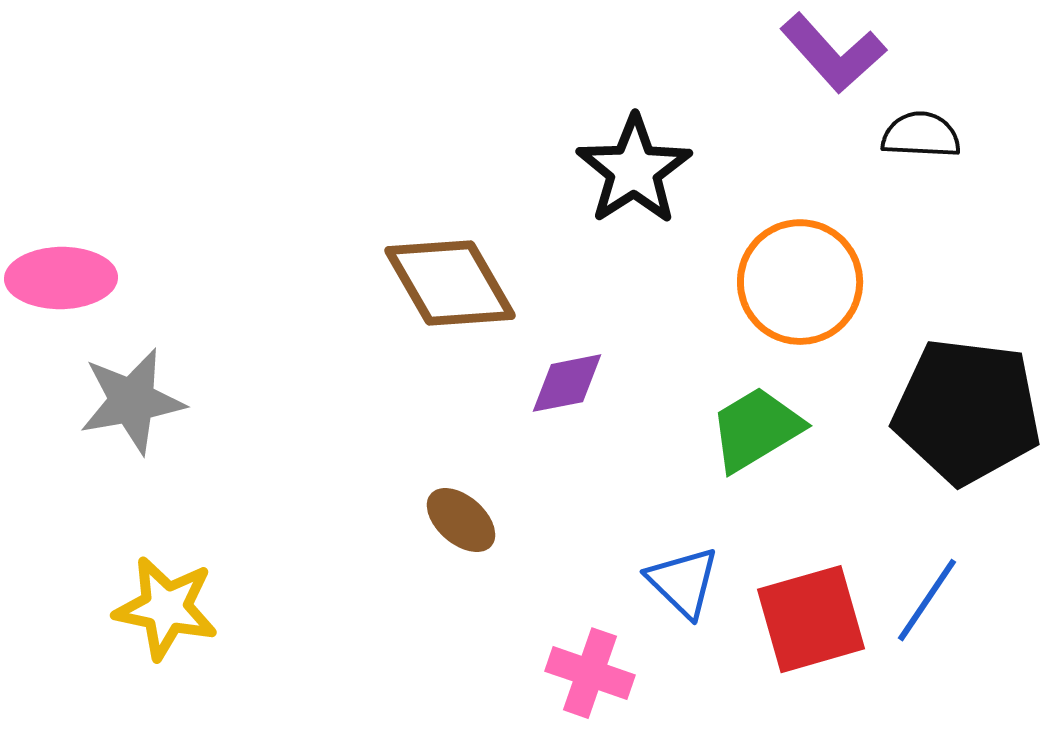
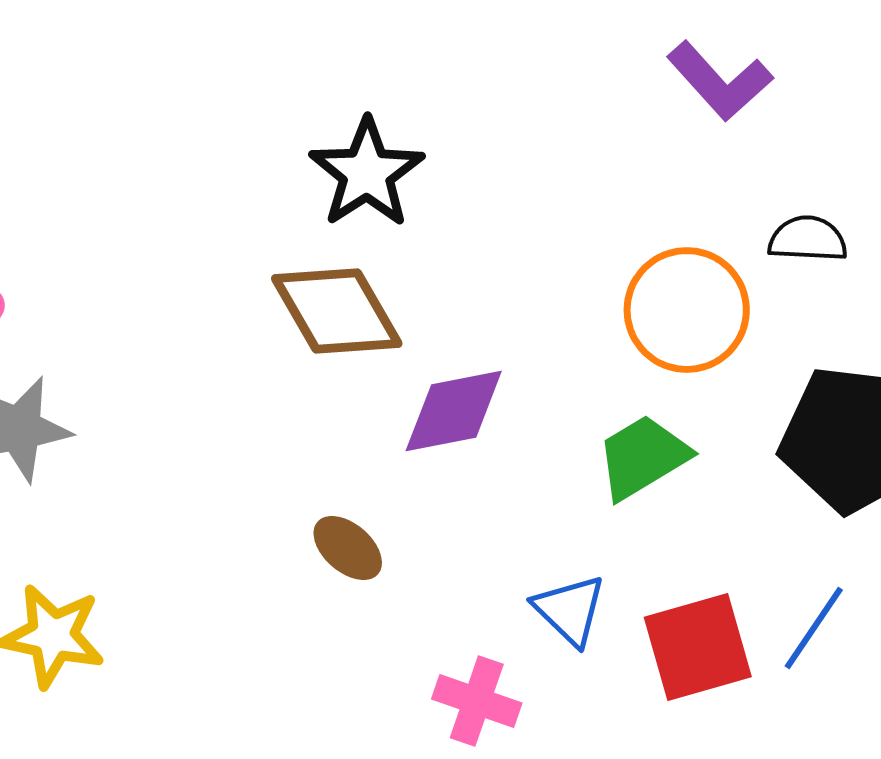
black semicircle: (921, 135) -> (808, 239), moved
black star: (634, 170) -> (367, 173), moved
purple diamond: (567, 383) -> (454, 411), size x1.4

